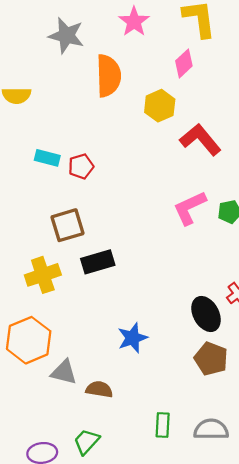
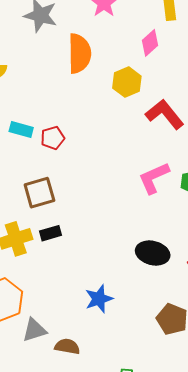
black rectangle: (98, 262) -> (50, 233), moved, size x0.7
black ellipse: (206, 314) -> (153, 253), moved, turned -48
gray triangle: (64, 372) -> (34, 330), turned -32

